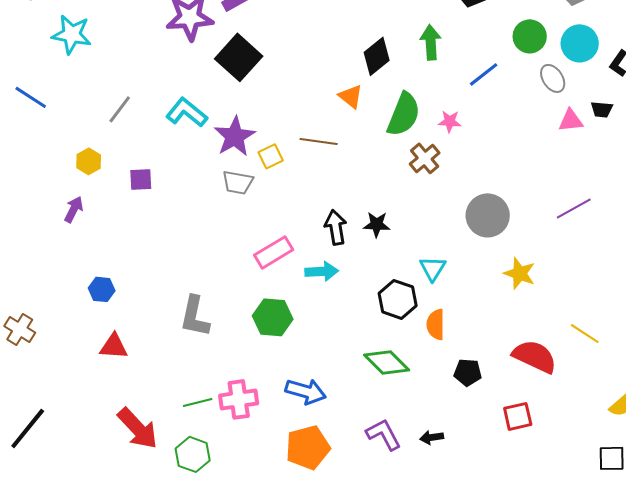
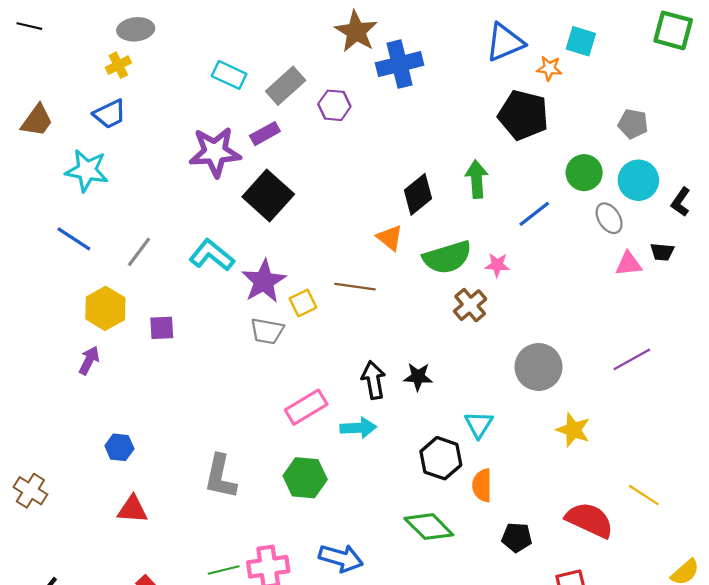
blue line: (31, 97) -> (74, 239), moved
green semicircle: (404, 114) -> (447, 257), turned 51
yellow hexagon: (89, 161) -> (105, 308), size x1.5

